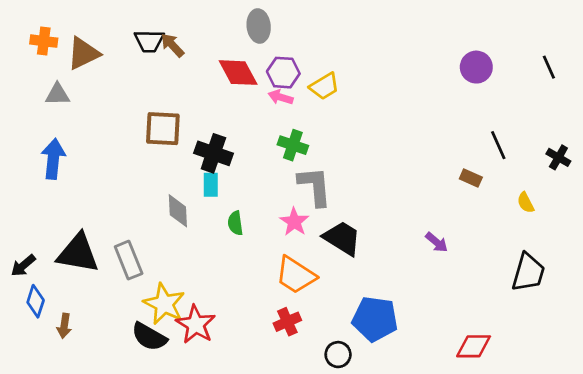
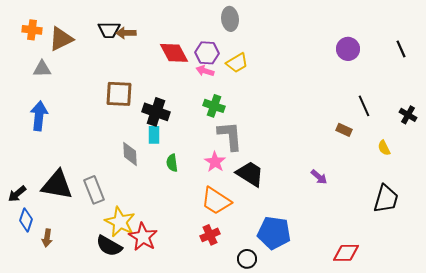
gray ellipse: (259, 26) -> (230, 19), moved
brown arrow: (172, 45) -> (126, 33), turned -48

